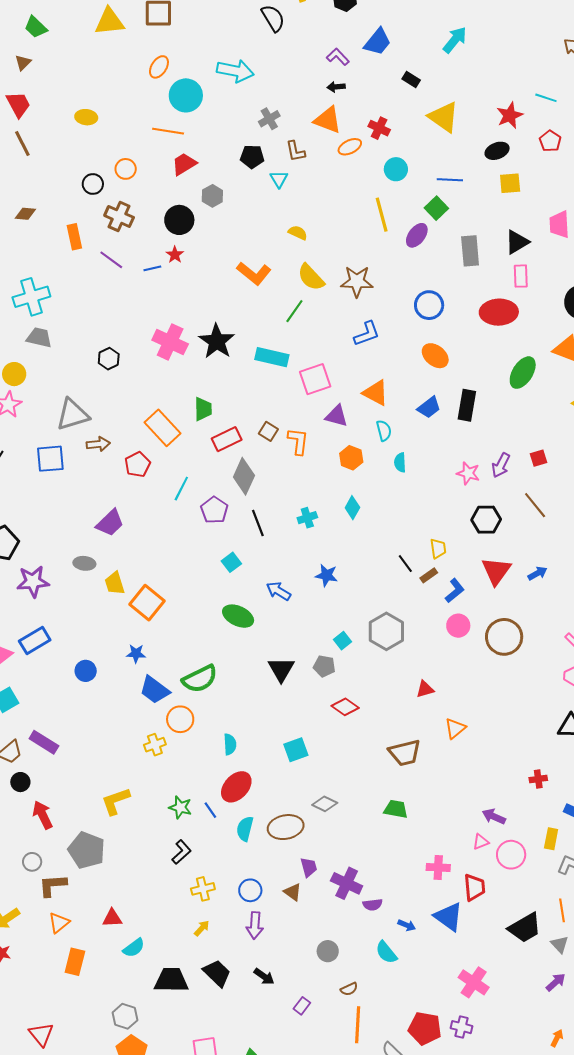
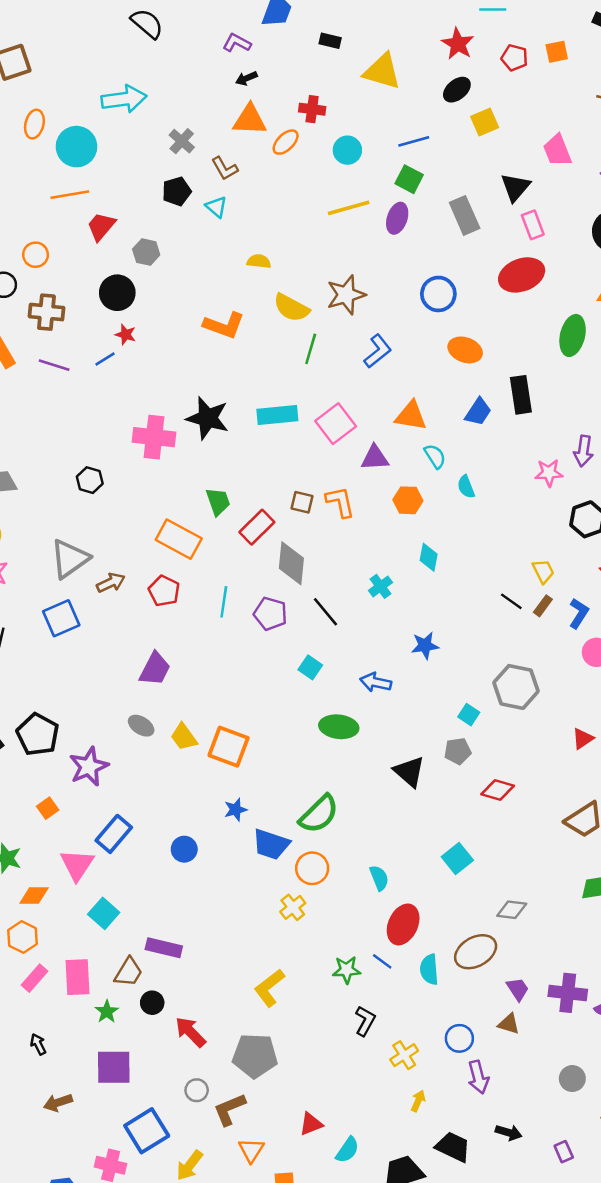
yellow line: (382, 215) -> (349, 208), turned -72
green line: (294, 311) -> (311, 349), moved
gray ellipse: (84, 563) -> (141, 726), turned 45
purple rectangle: (302, 1006) -> (564, 1152), turned -42

